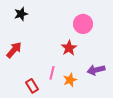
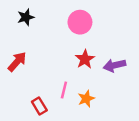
pink circle: (83, 24) -> (80, 22), moved
purple arrow: (96, 70) -> (114, 65), moved

